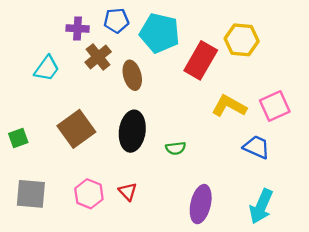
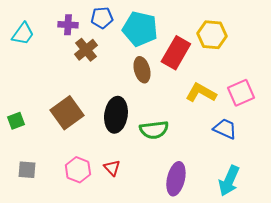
cyan trapezoid: (47, 68) -> (23, 34), moved
brown ellipse: (132, 75) -> (142, 70), moved
green semicircle: (176, 148) -> (154, 130), size x1.6
gray square: (31, 194) -> (27, 170), size x0.7

